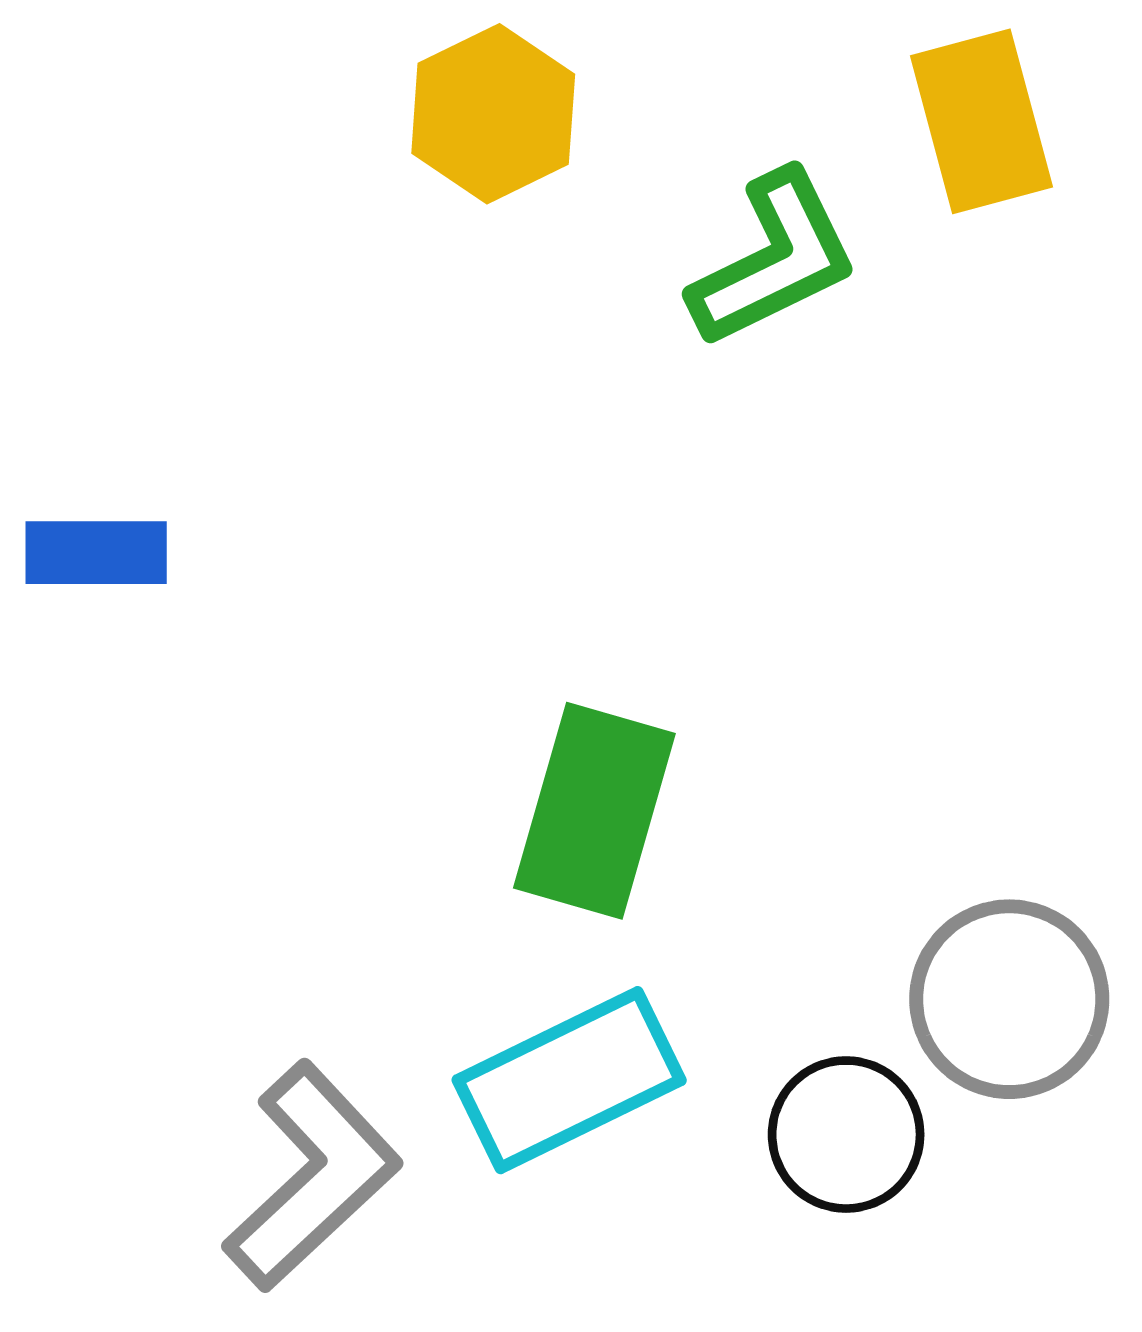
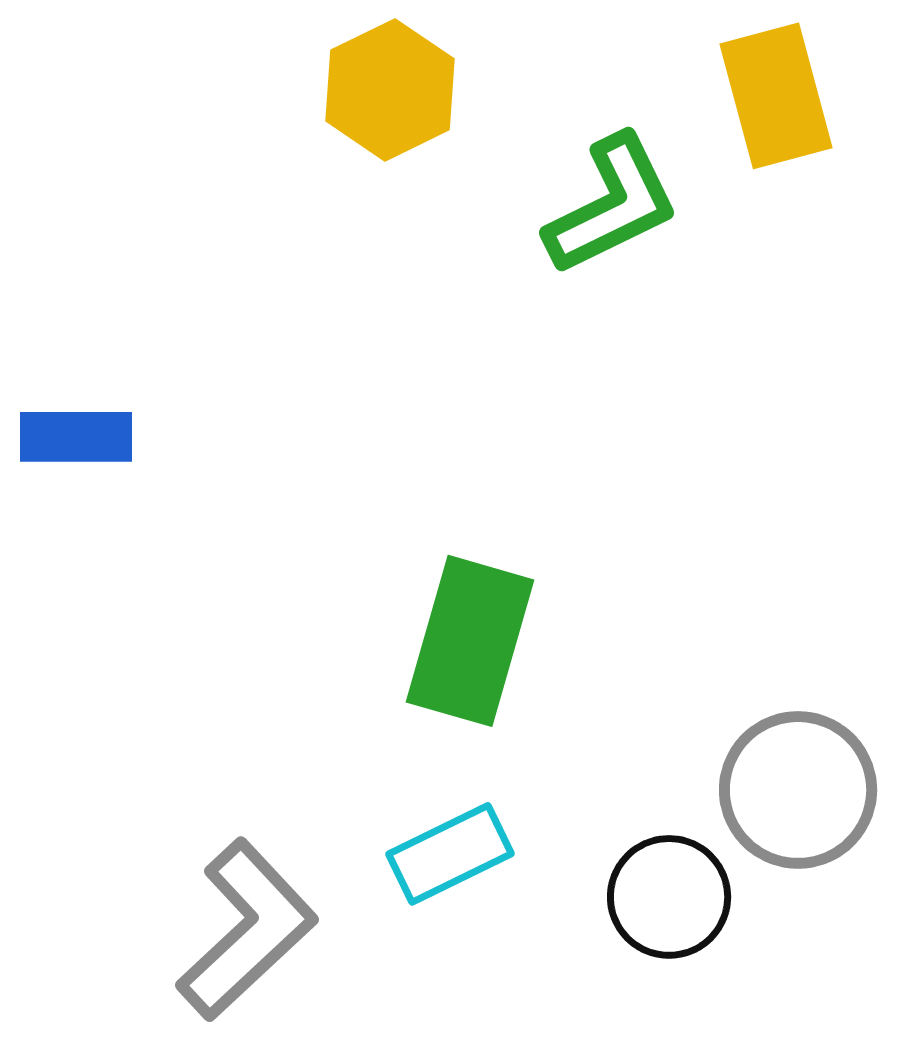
cyan rectangle: (569, 1080) -> (450, 854), size x0.7

